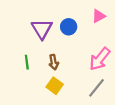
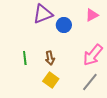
purple triangle: (42, 29) -> (43, 14), moved, turned 40

